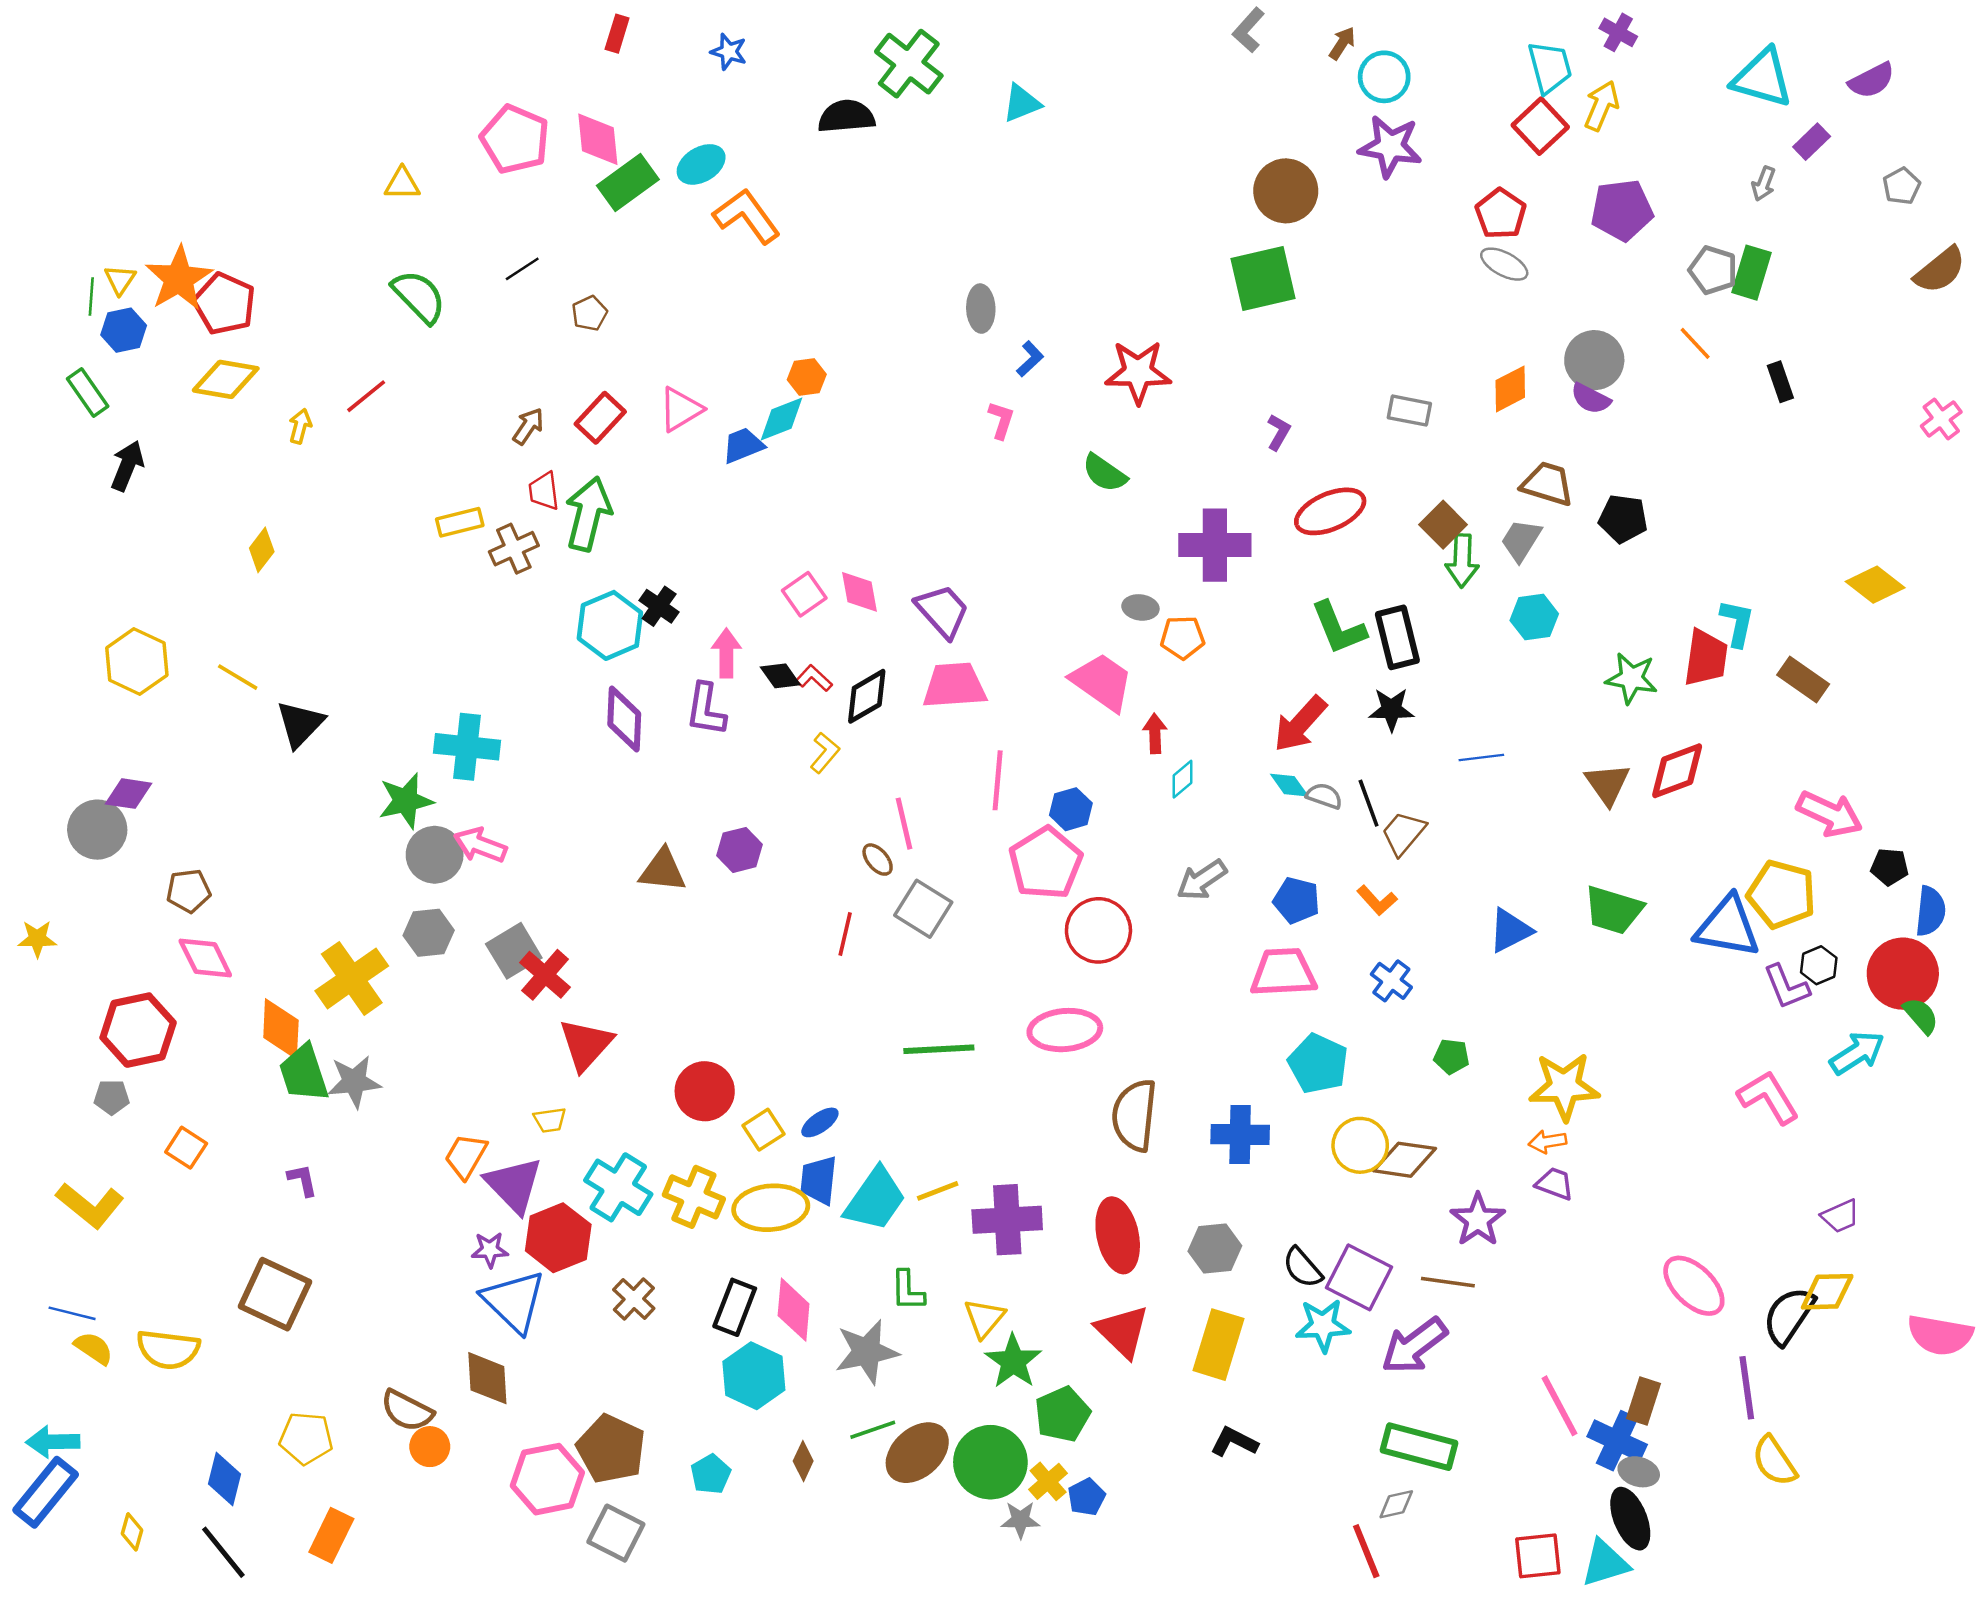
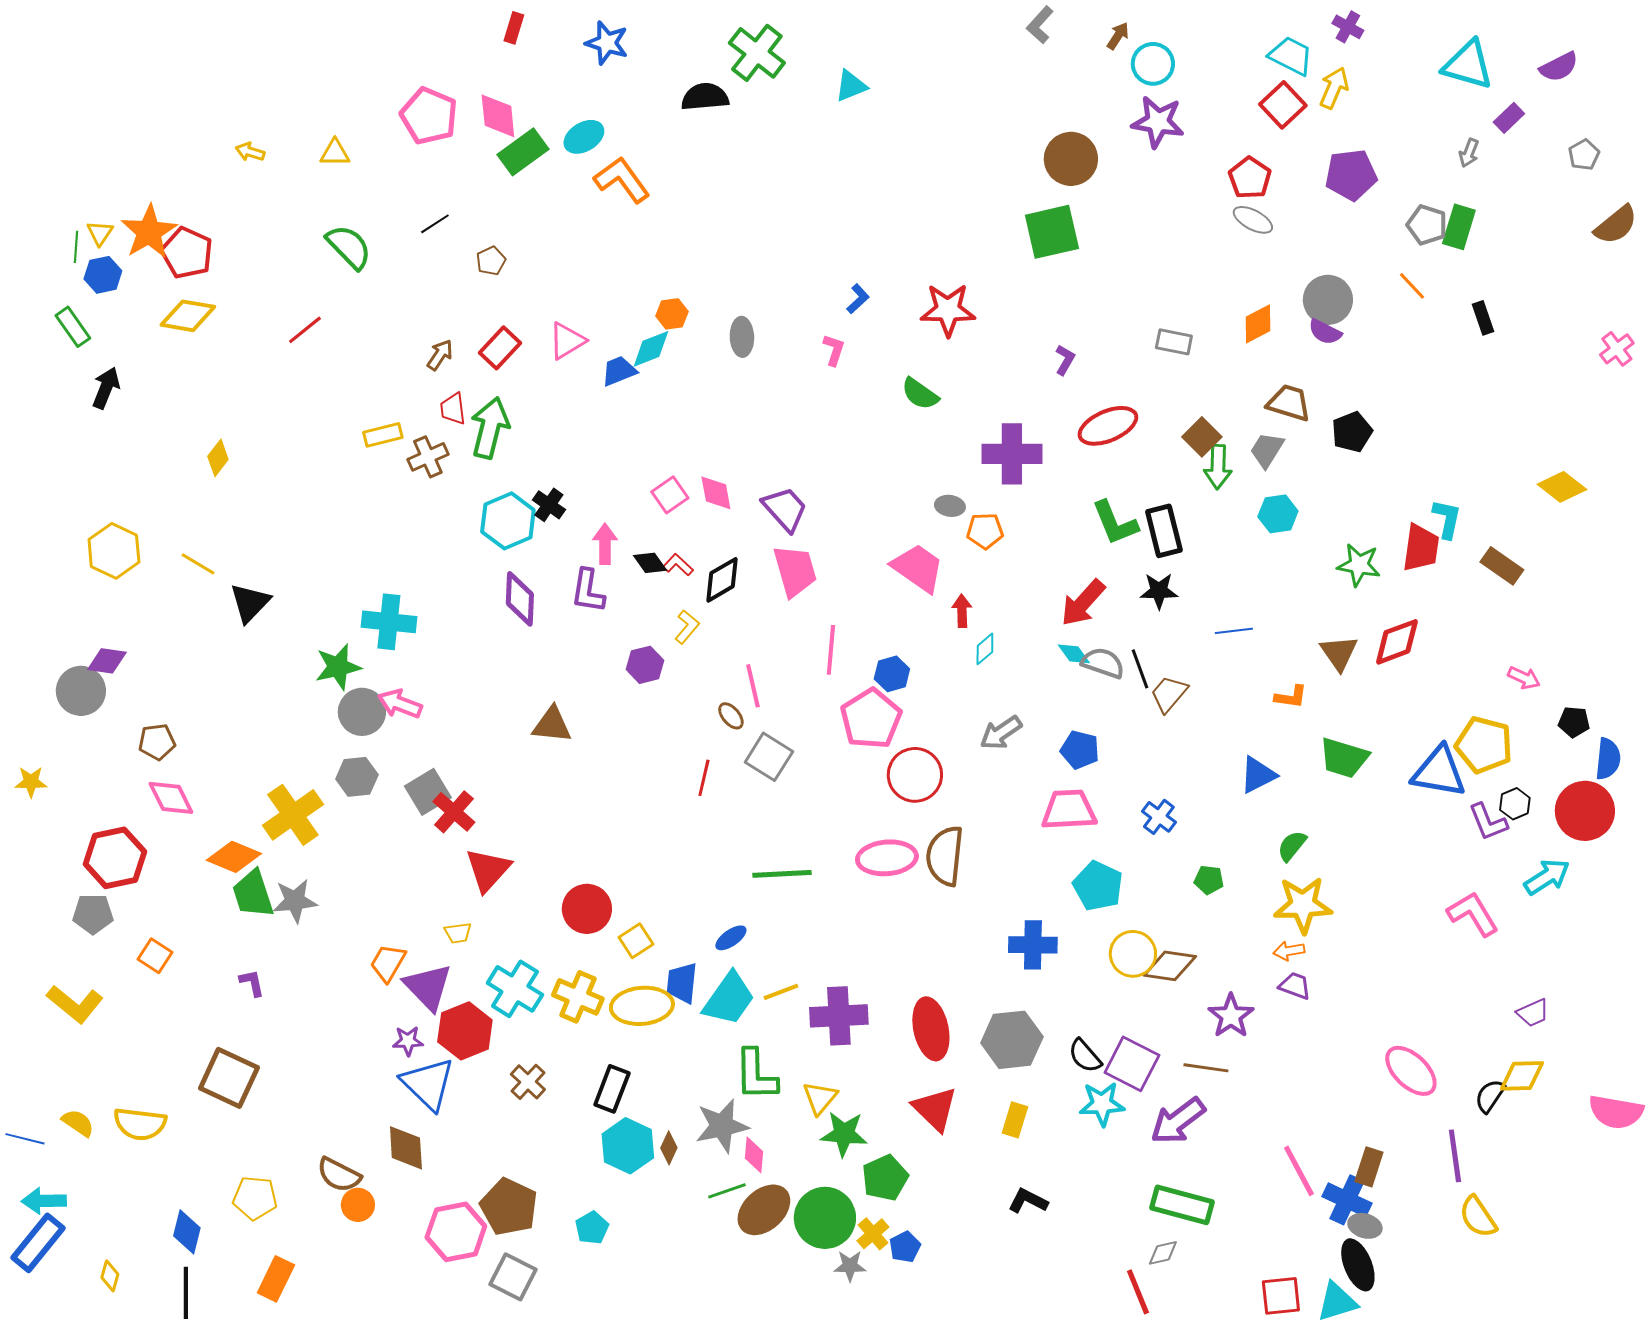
blue star: (729, 52) -> (607, 43), size x1.4
cyan trapezoid: (1550, 67) -> (1291, 56), turned -48
gray ellipse: (981, 309) -> (742, 337), moved
yellow arrow: (300, 426) -> (250, 152), moved, turned -88
black pentagon: (1623, 519) -> (1352, 432), turned -30
pink trapezoid: (954, 685) -> (795, 571), turned 78
gray semicircle: (1324, 796) -> (1103, 663), size x1.4
pink arrow: (1830, 814) -> (1524, 678), size x0.6
purple hexagon: (740, 850) -> (645, 665), moved
orange L-shape: (1377, 900) -> (1291, 697), moved, turned -40
green semicircle: (1921, 1016) -> (1292, 846), moved, turned -100
orange diamond: (281, 1029) -> (234, 857), turned -70
gray pentagon: (112, 1097) -> (93, 914), size x1.4
brown semicircle: (1134, 1115) -> (945, 856), moved
blue ellipse: (820, 1122) -> (731, 938), moved
gray hexagon: (1215, 1249) -> (1012, 1040), size x1.4
green L-shape: (908, 1291) -> (756, 1075), size x1.5
pink diamond: (794, 1310) -> (754, 1155), moved, size x0.7
blue line: (72, 1313) -> (25, 1139), moved
black semicircle: (1789, 1316) -> (1490, 1096), size x0.7
yellow rectangle: (1219, 1345) -> (1015, 1120), size x0.6
green star: (1013, 1361) -> (844, 1134), turned -30
brown diamond: (803, 1461) -> (669, 1148), moved
black line: (223, 1552) -> (186, 1293), turned 39

